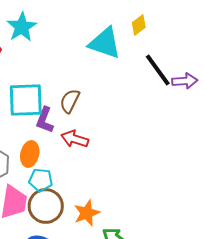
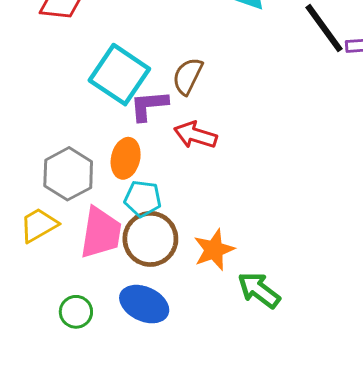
cyan square: (26, 100) -> (119, 75), turned 36
purple L-shape: (45, 120) -> (149, 106), turned 64

